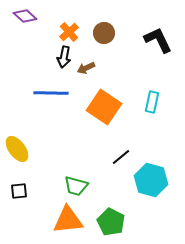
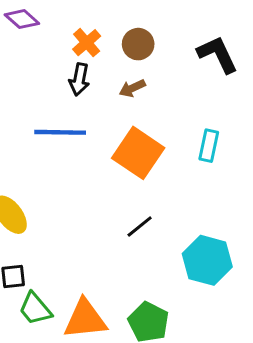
brown arrow: (86, 68) -> (132, 88), moved
black line: (121, 157) -> (140, 226), moved
green trapezoid: (76, 186) -> (35, 309), moved, turned 35

